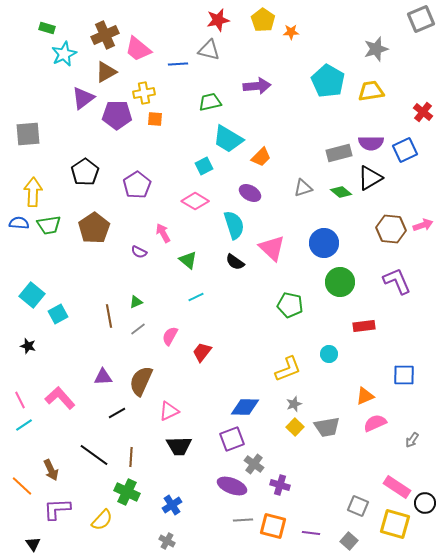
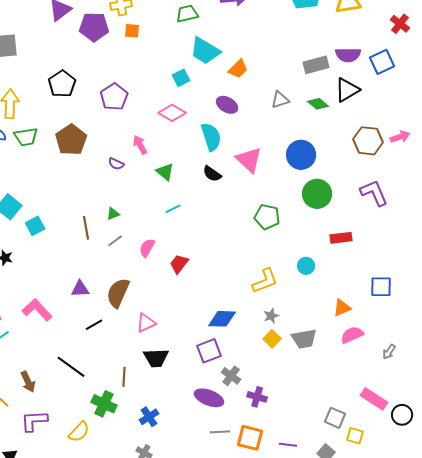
brown line: (131, 457) -> (124, 377), moved
yellow square: (395, 524) -> (355, 436), moved, size x0.6

